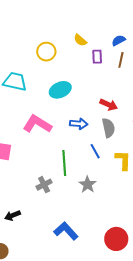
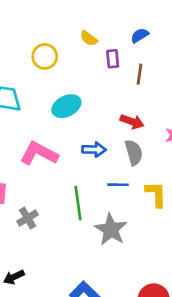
brown line: (121, 60) -> (140, 74), moved
blue line: (95, 151) -> (118, 185), turned -56
gray star: (87, 184) -> (111, 229), size x1.4
gray cross: (44, 185) -> (28, 218), moved

